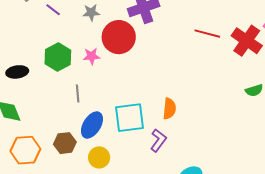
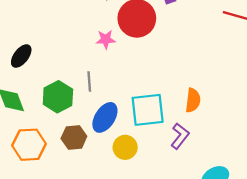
green hexagon: (58, 57) -> (58, 97), moved
black ellipse: (17, 72) -> (21, 56), turned -45
yellow circle: (99, 157) -> (125, 147), moved

